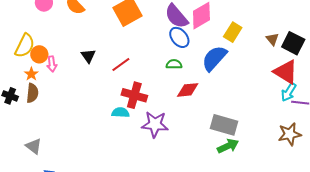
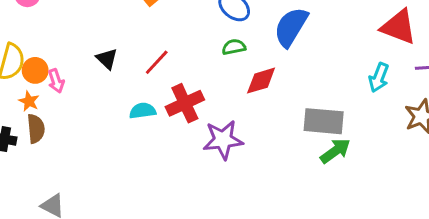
cyan arrow: (289, 92) -> (379, 77), moved
red cross: (134, 95) -> (185, 103), turned -30
cyan semicircle: (120, 113) -> (143, 111), moved

